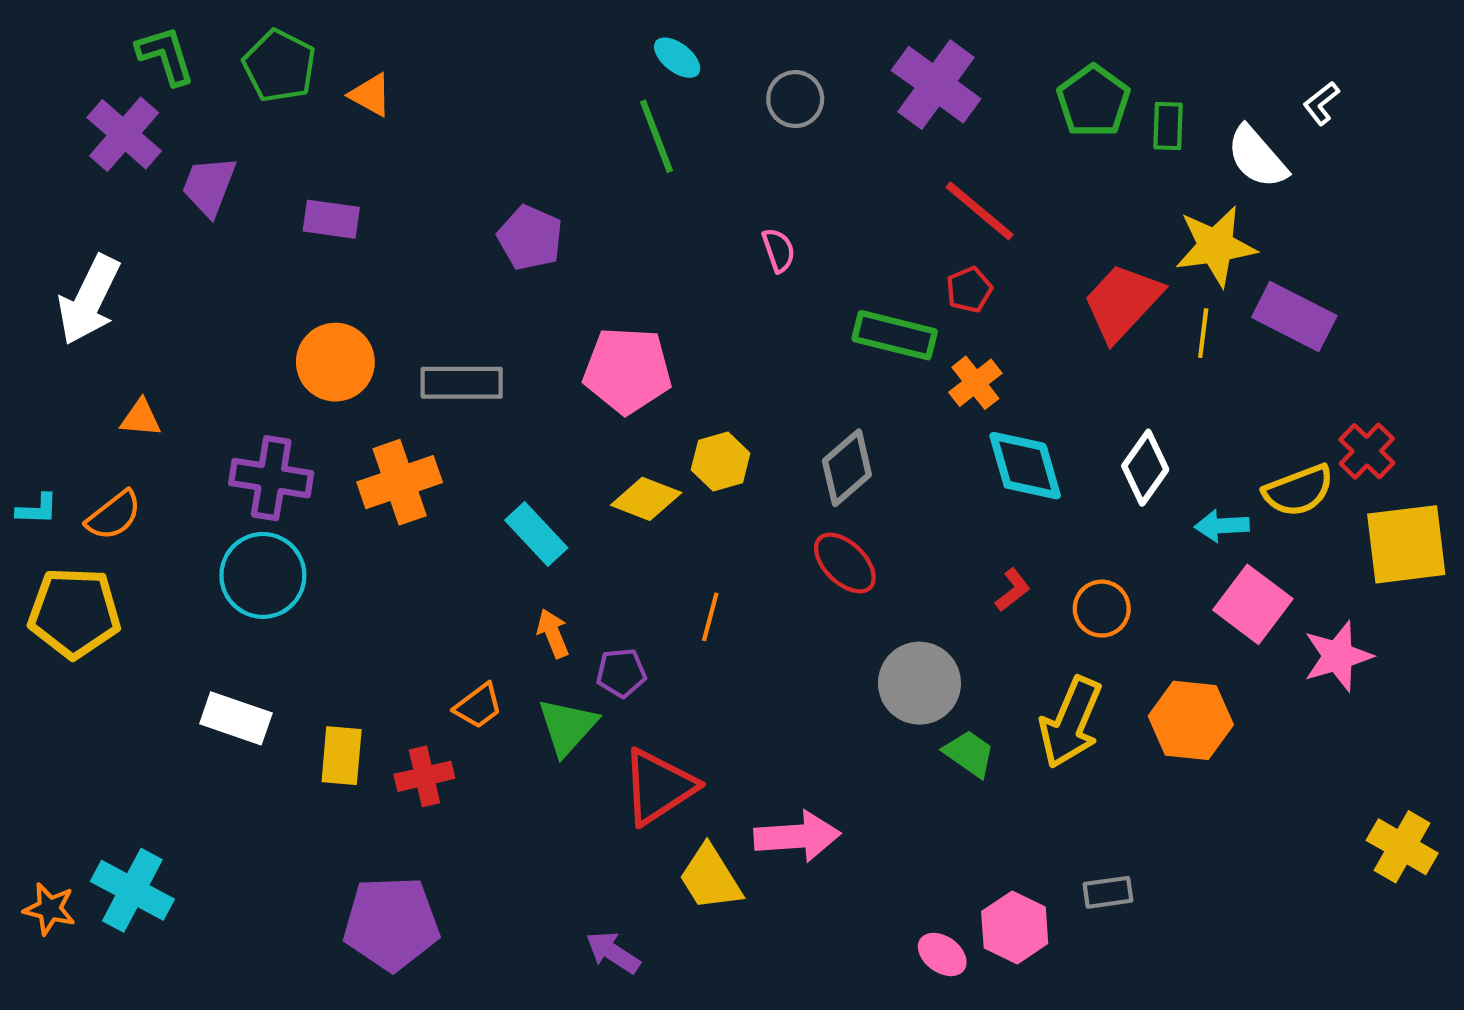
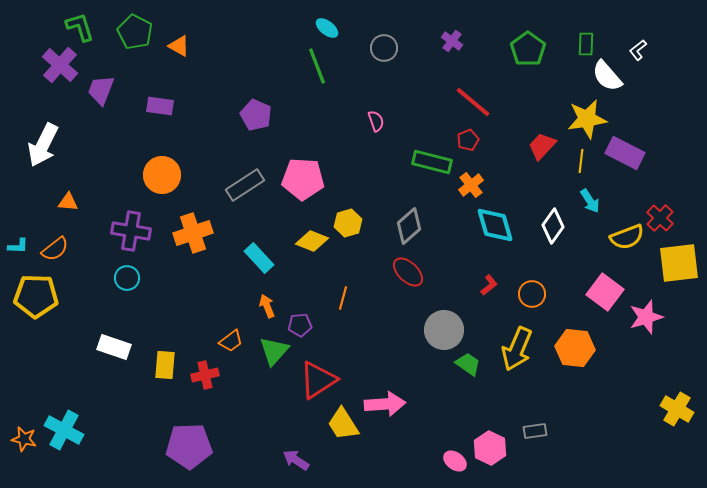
purple cross: (936, 85) -> (452, 41), size x0.5
green rectangle: (1168, 126) -> (586, 44), moved
red trapezoid: (1122, 302) -> (542, 146), size x0.7
gray rectangle: (462, 383) -> (245, 185), moved, turned -33
cyan arrow: (1222, 526) -> (590, 201), moved, turned -120
cyan circle: (263, 575) -> (127, 278), size x0.6

